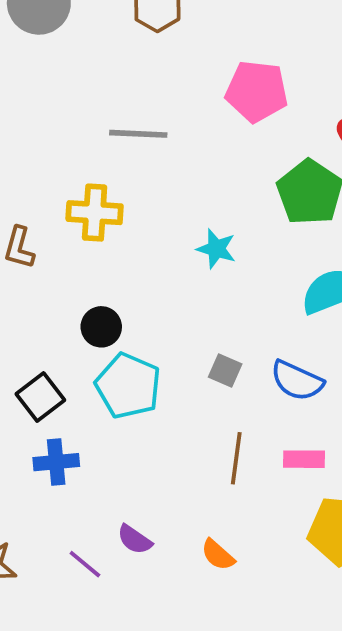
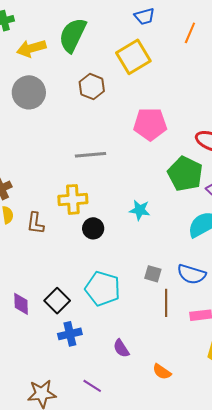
black circle: (101, 327) -> (93, 228), moved
brown line: (236, 458) -> (166, 303), moved
purple semicircle: (135, 540) -> (121, 348), moved, turned 30

